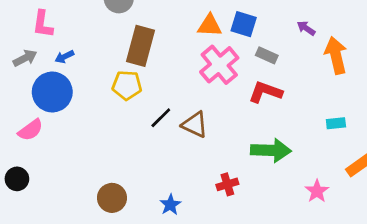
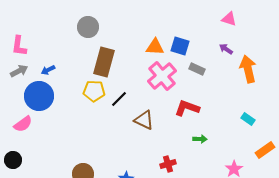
pink L-shape: (43, 24) -> (19, 46), moved
red L-shape: (265, 92) -> (187, 108), moved
black line: (161, 118) -> (119, 99), moved
cyan rectangle: (336, 123) -> (248, 119), turned 40
green arrow: (271, 150) -> (200, 139), size x0.5

